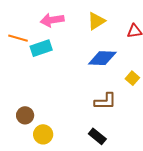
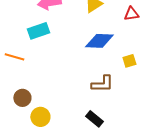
orange line: (18, 38) -> (14, 57), moved
yellow square: (132, 78) -> (129, 61), turned 32

